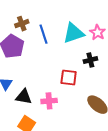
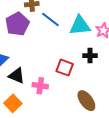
blue line: (44, 34) -> (50, 20), turned -48

